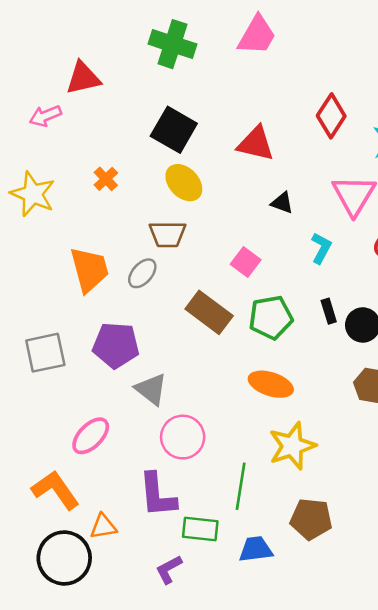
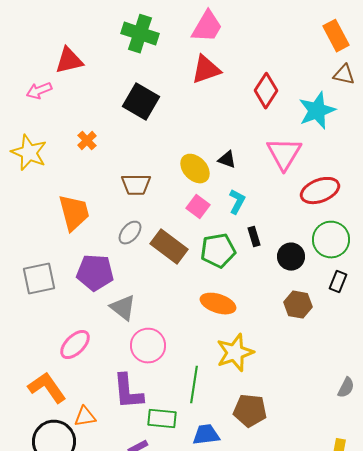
red triangle: (256, 144) -> (206, 70), moved, turned -32
yellow ellipse: (184, 183) -> (195, 169), moved
cyan L-shape: (321, 248) -> (237, 202), moved
gray ellipse: (142, 273) -> (130, 233), moved
black rectangle: (329, 311) -> (254, 237), moved

